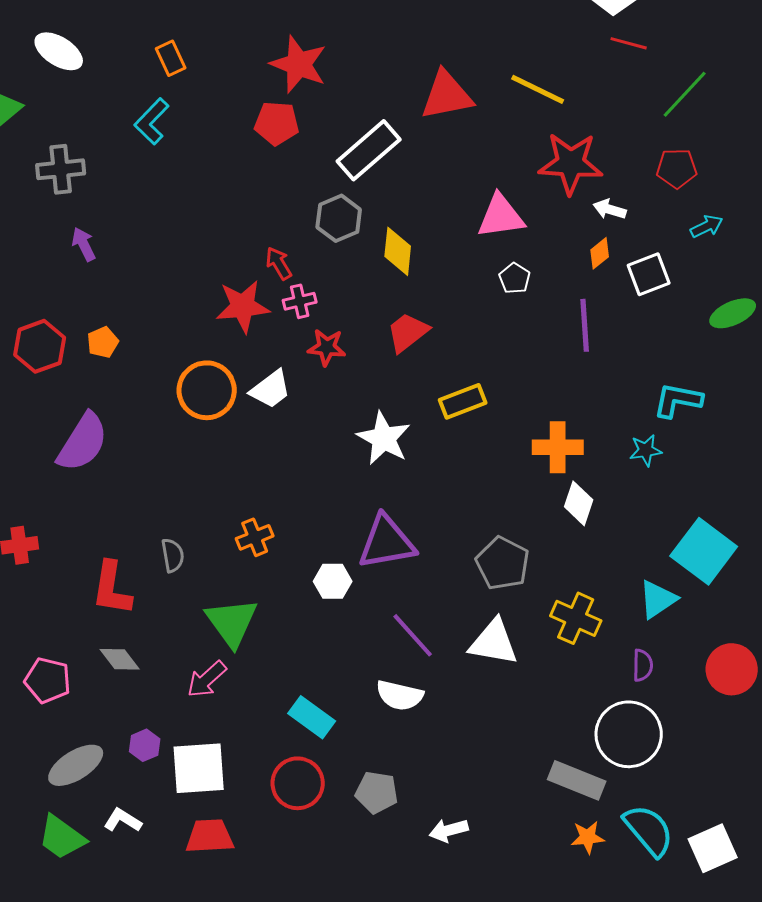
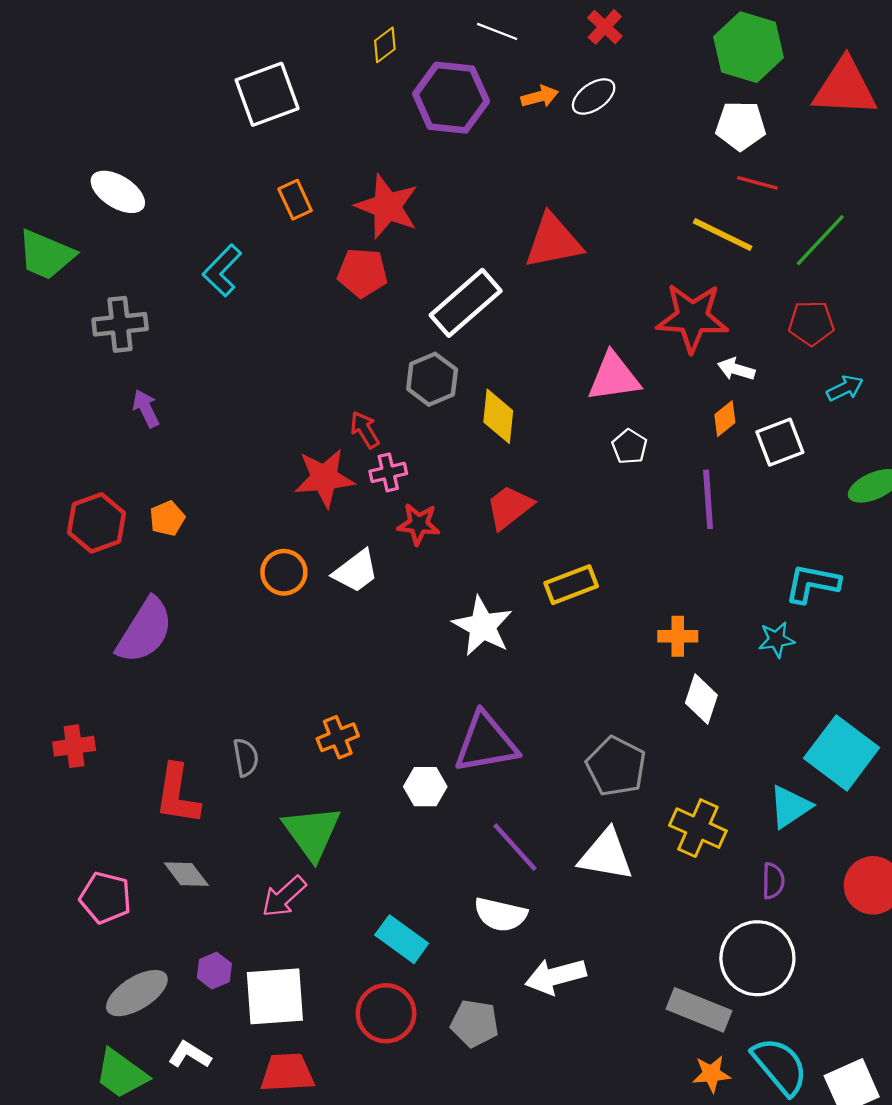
orange rectangle: (171, 58) -> (295, 200), moved
yellow line: (538, 89) -> (723, 235), moved
orange circle: (207, 390) -> (284, 572), size x0.7
orange cross: (558, 447) -> (678, 636), size x0.7
white arrow: (449, 830) -> (555, 976), moved, size x1.4

